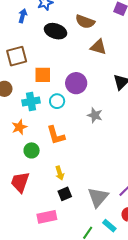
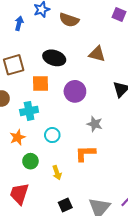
brown semicircle: (85, 22) -> (69, 20), moved
black ellipse: (56, 31) -> (54, 58), moved
cyan circle: (57, 101) -> (52, 135), moved
orange L-shape: (56, 135) -> (85, 153), moved, turned 105
yellow arrow: (60, 173) -> (57, 173), moved

